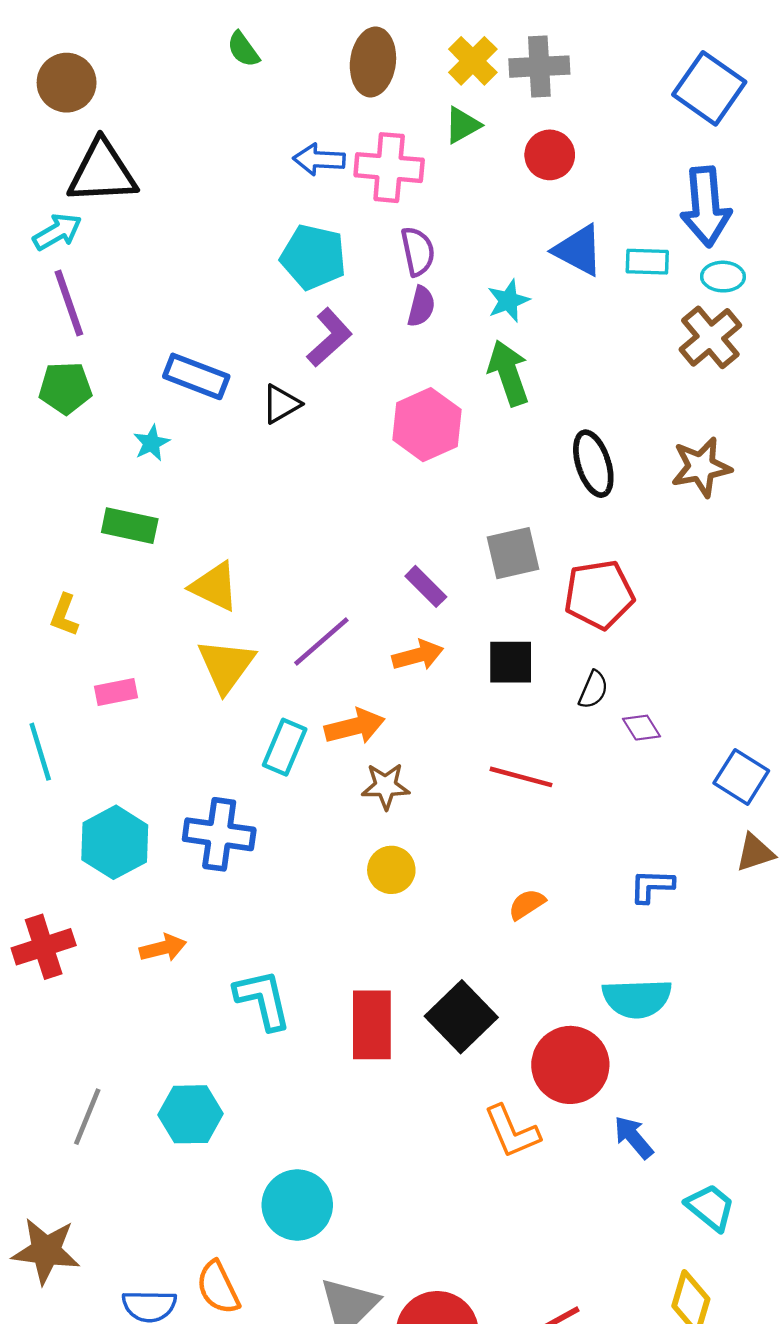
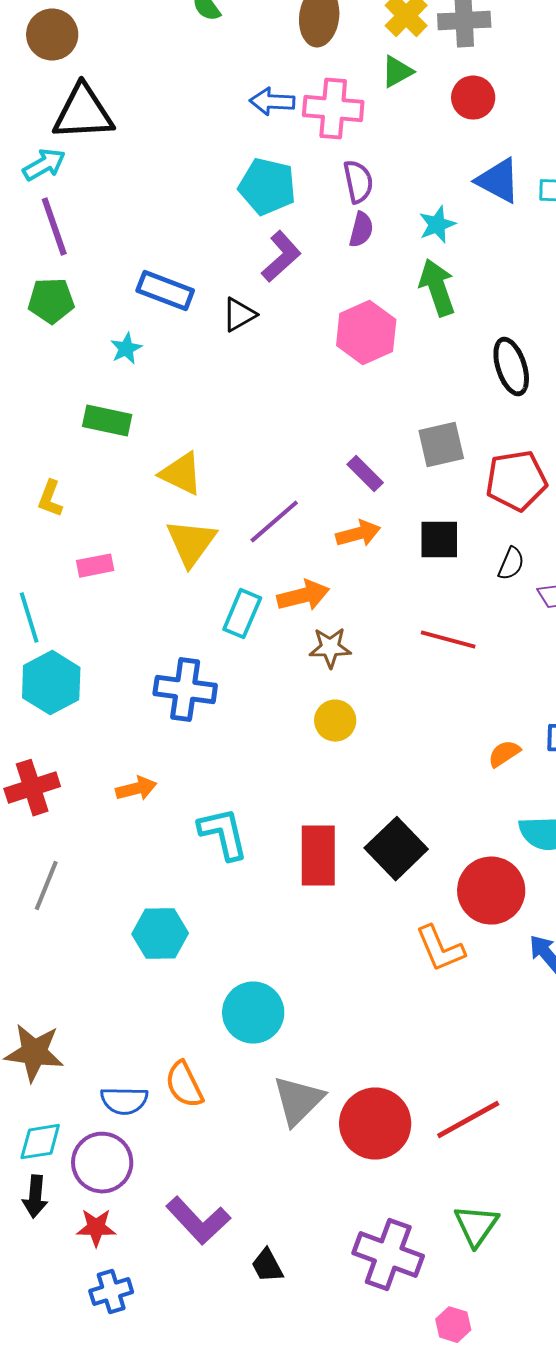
cyan hexagon: (115, 842) -> (51, 683), moved
orange semicircle: (527, 904) -> (504, 754), moved
gray line: (87, 1117) -> (46, 886), moved

